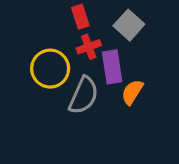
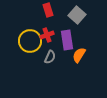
red cross: (89, 47) -> (47, 35), moved
gray semicircle: (84, 95) -> (50, 57), size x0.6

